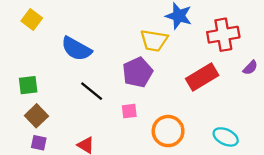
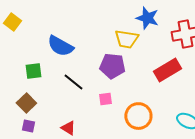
yellow square: (32, 19) -> (12, 22), moved
purple pentagon: (137, 72) -> (112, 66), turned 30
green square: (28, 85) -> (33, 71), moved

